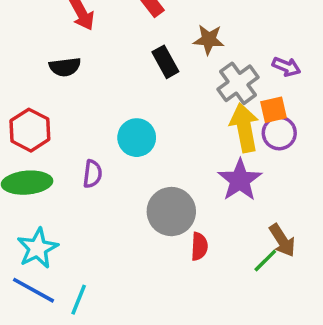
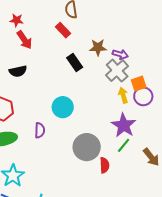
purple arrow: (286, 67) -> (120, 54), moved
yellow arrow: (244, 128) -> (123, 95), size x0.6
green line: (265, 261) -> (124, 145), moved

